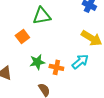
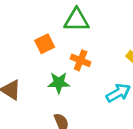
orange cross: (56, 67) -> (81, 60), moved

